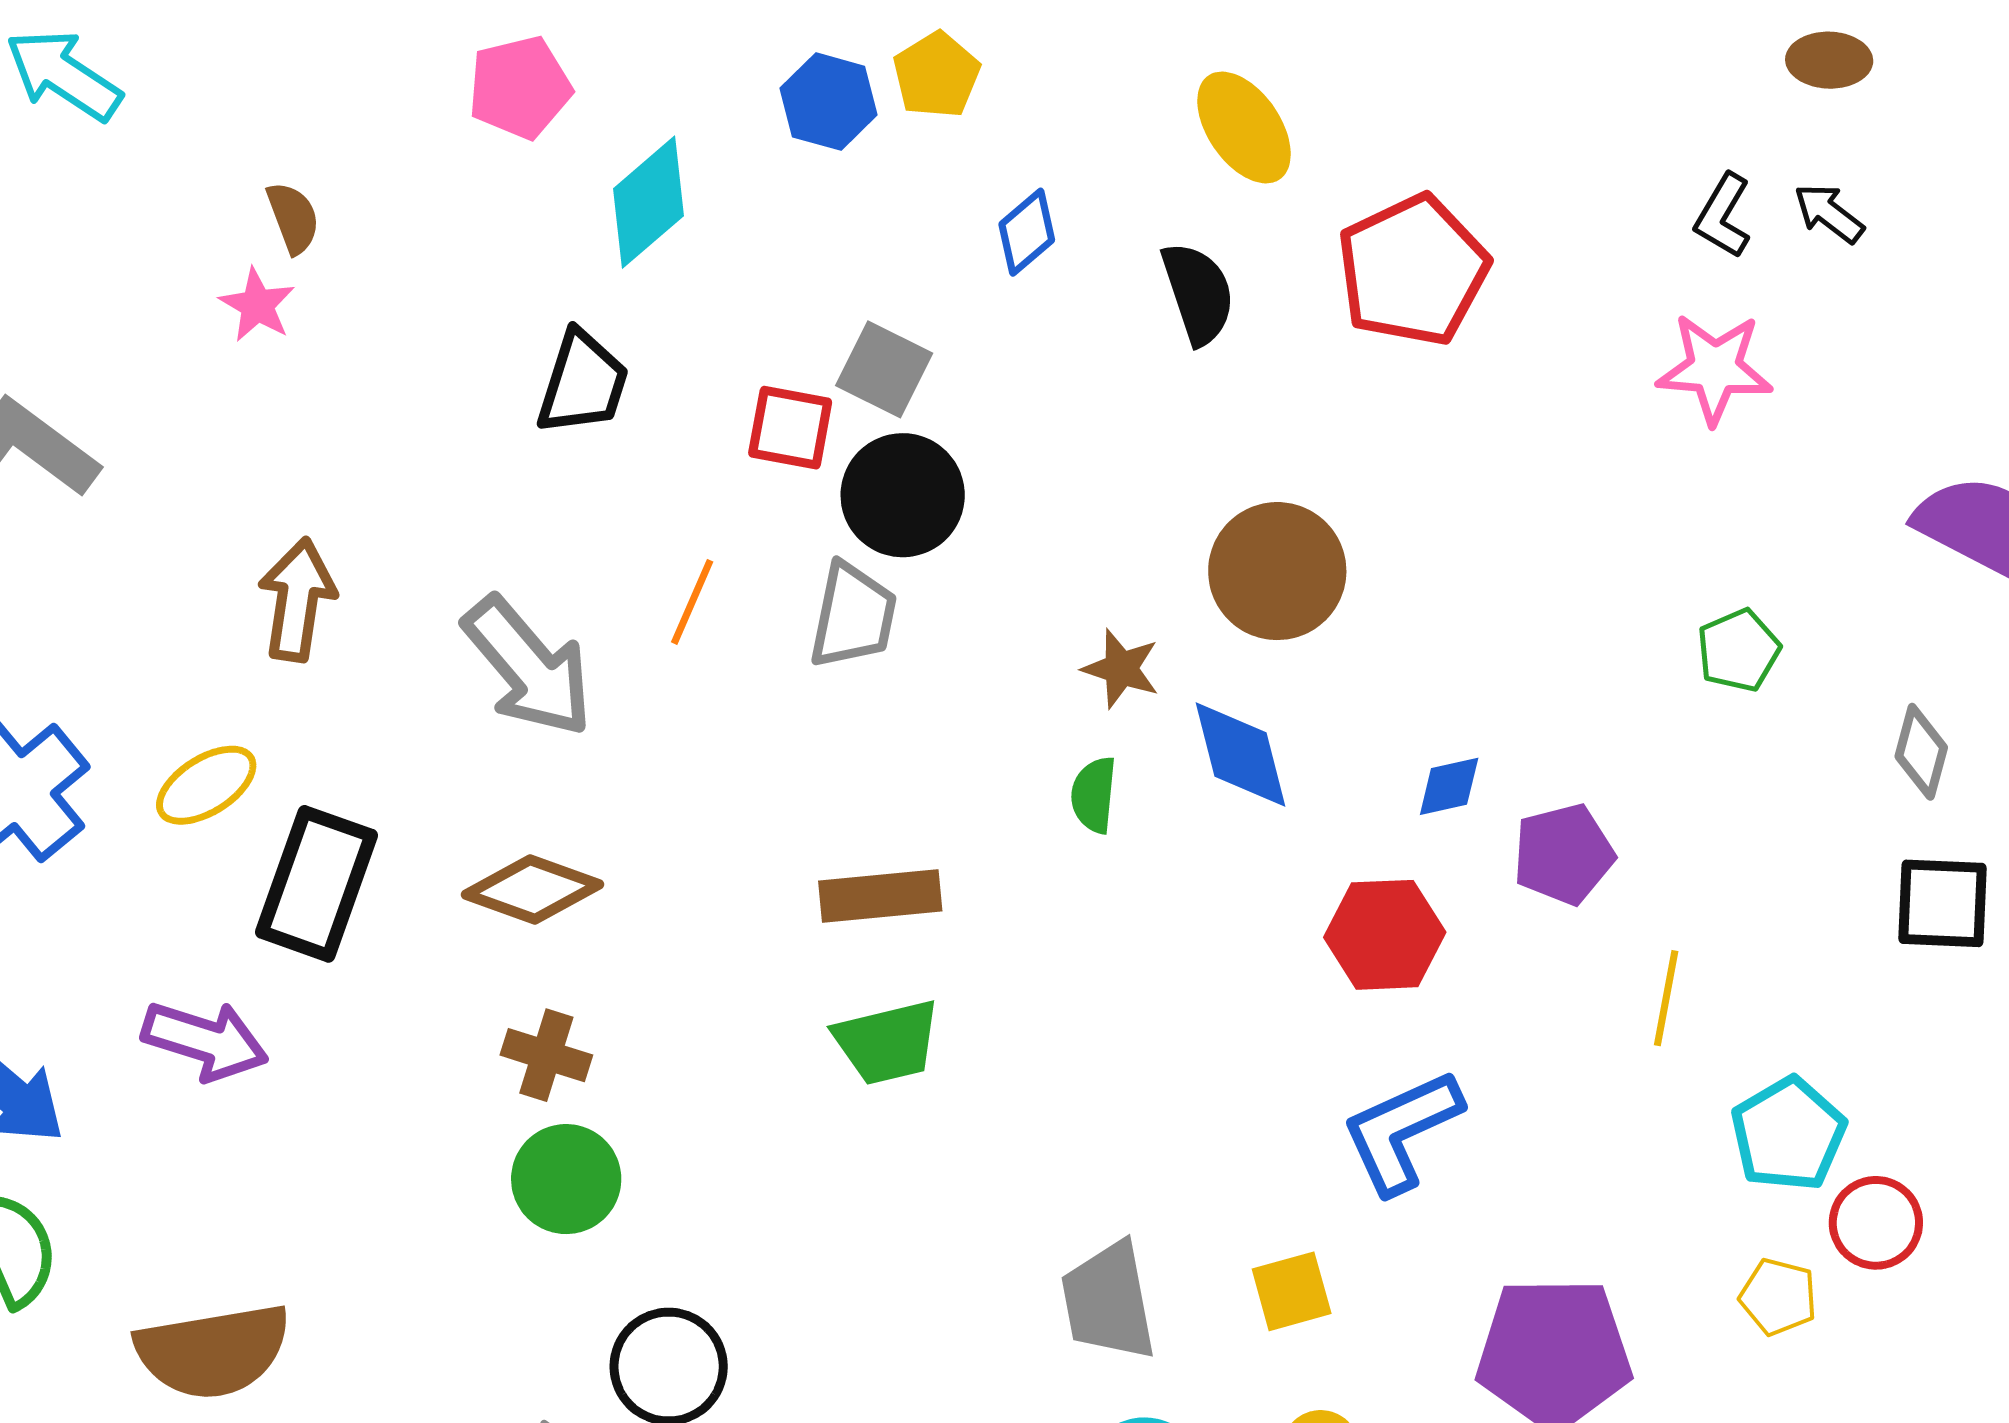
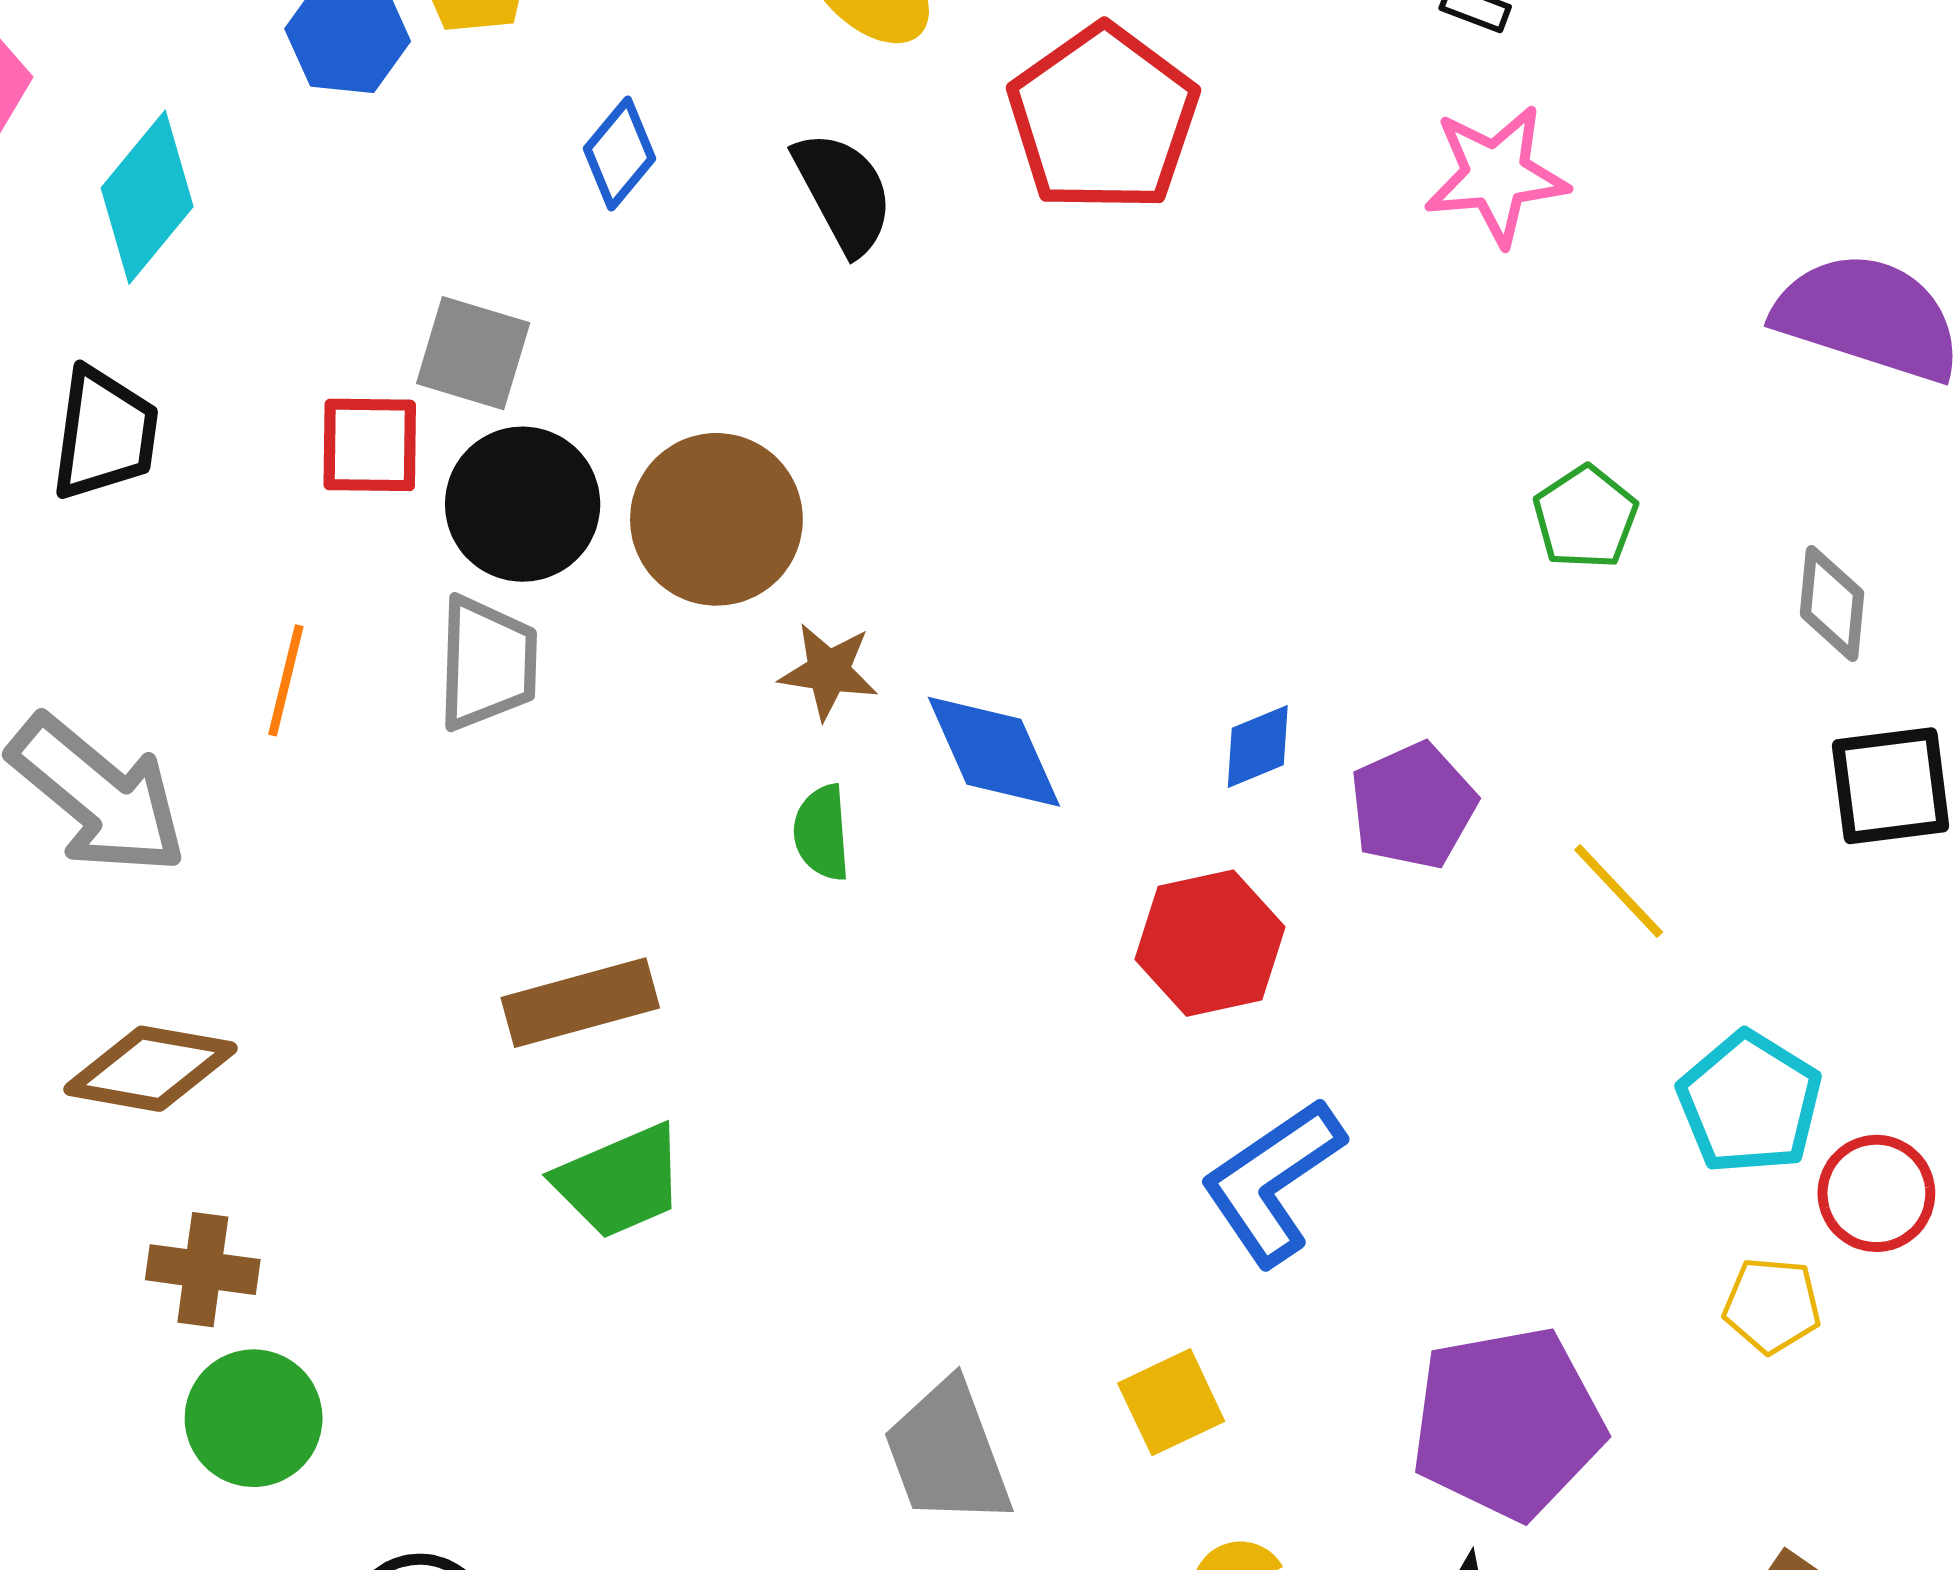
brown circle: (1277, 571) -> (716, 519), moved
yellow line: (1666, 998) -> (1619, 891), moved, turned -44

